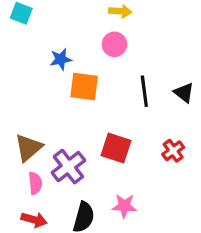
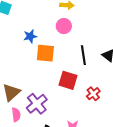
red square: (116, 148) -> (68, 80), moved
red cross: (173, 151) -> (93, 94), moved

